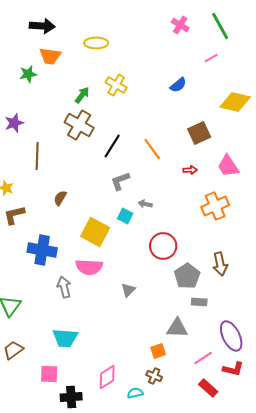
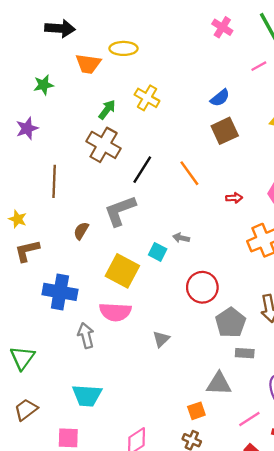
orange trapezoid: (50, 56) -> (88, 64), moved
purple star: (14, 123) -> (27, 128), moved
brown square: (199, 133) -> (225, 131), moved
gray L-shape: (120, 181) -> (120, 211), moved, size x1.4

